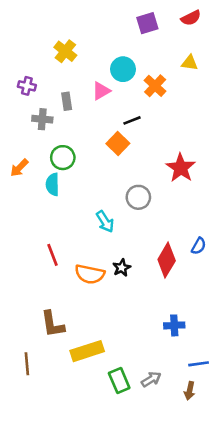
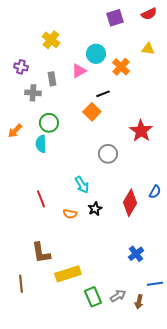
cyan arrow: (105, 222) -> (82, 185), moved
orange semicircle: (90, 274) -> (70, 214), size x0.6
blue cross: (174, 325) -> (136, 254), turned -35
brown arrow: (190, 391) -> (139, 302), moved

